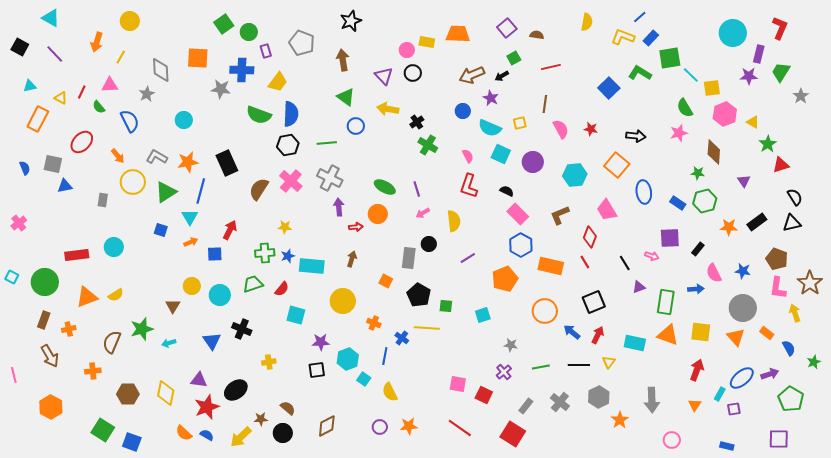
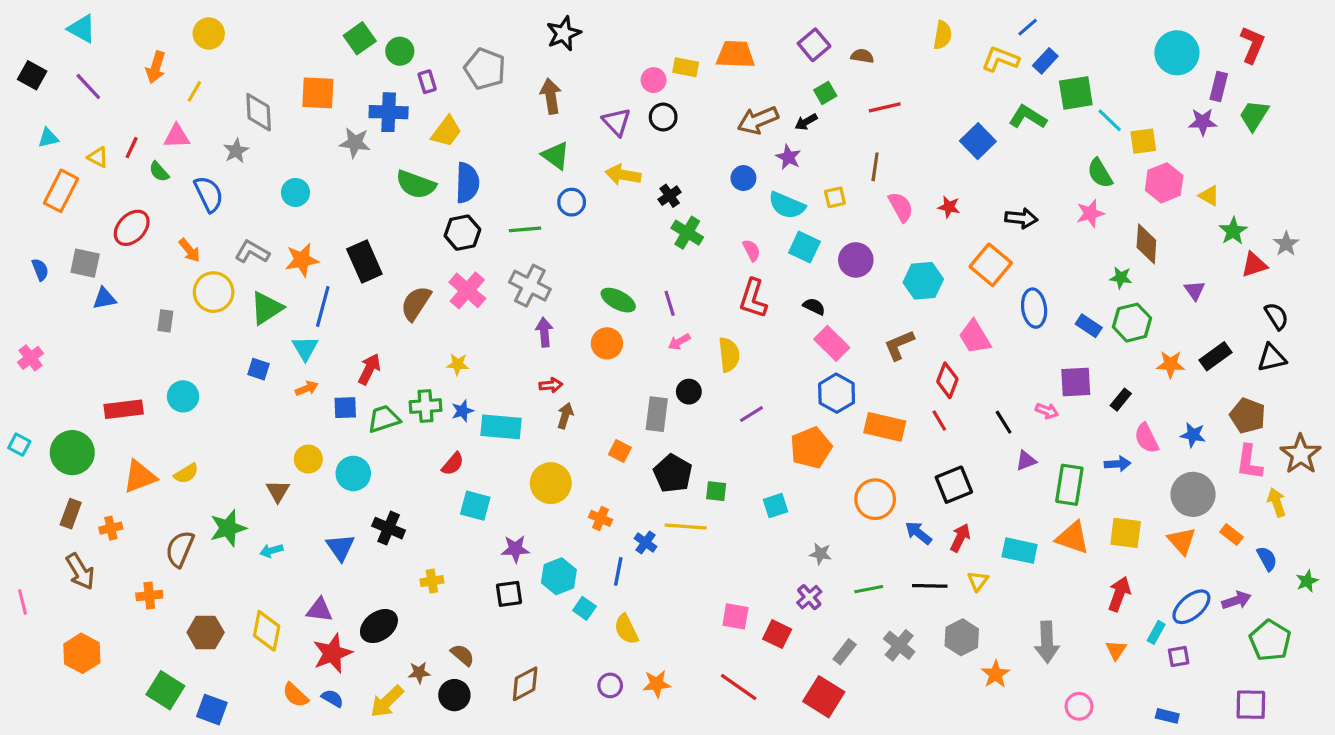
gray star: (801, 96) -> (1286, 244), moved
red arrow: (356, 227) -> (551, 385), moved
green trapezoid: (253, 284) -> (384, 419), moved

